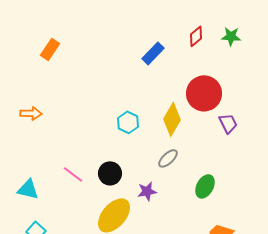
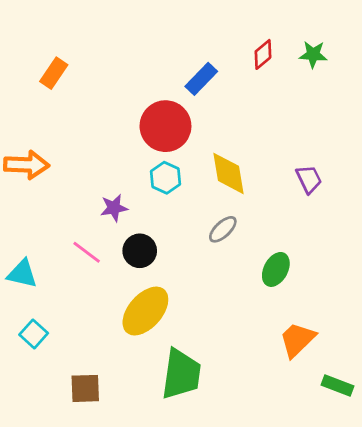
red circle: (204, 93) -> (165, 126), moved
orange arrow: (31, 113) -> (26, 165), size x1.4
yellow diamond: (172, 119) -> (229, 173), turned -40
purple star: (147, 191) -> (114, 208), moved

